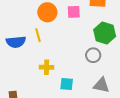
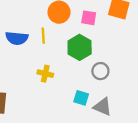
green hexagon: (105, 33) -> (80, 47), moved
cyan square: (67, 84) -> (81, 98), moved

